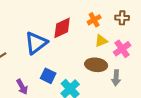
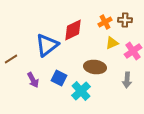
brown cross: (122, 18) -> (125, 20), moved
brown ellipse: (96, 65) -> (95, 67), moved
purple arrow: (22, 87) -> (33, 80), moved

